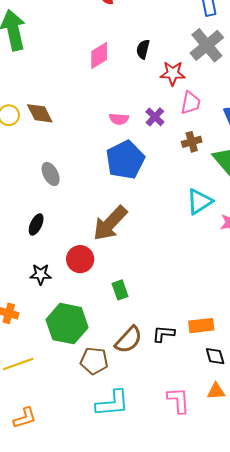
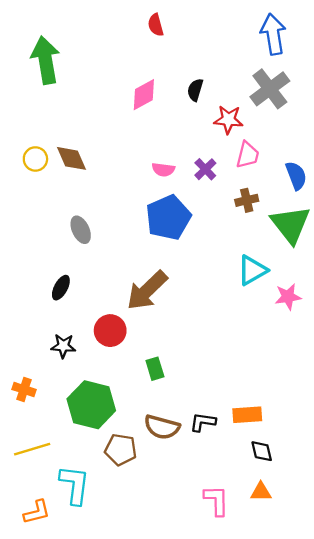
brown semicircle: (129, 340) -> (162, 427), turned 60
cyan L-shape: (112, 403) -> (75, 485), moved, turned -81

